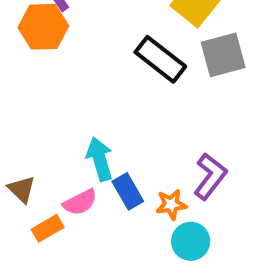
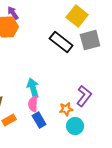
blue rectangle: (128, 191) -> (39, 120), moved
pink semicircle: (80, 202) -> (33, 104), moved, turned 119

